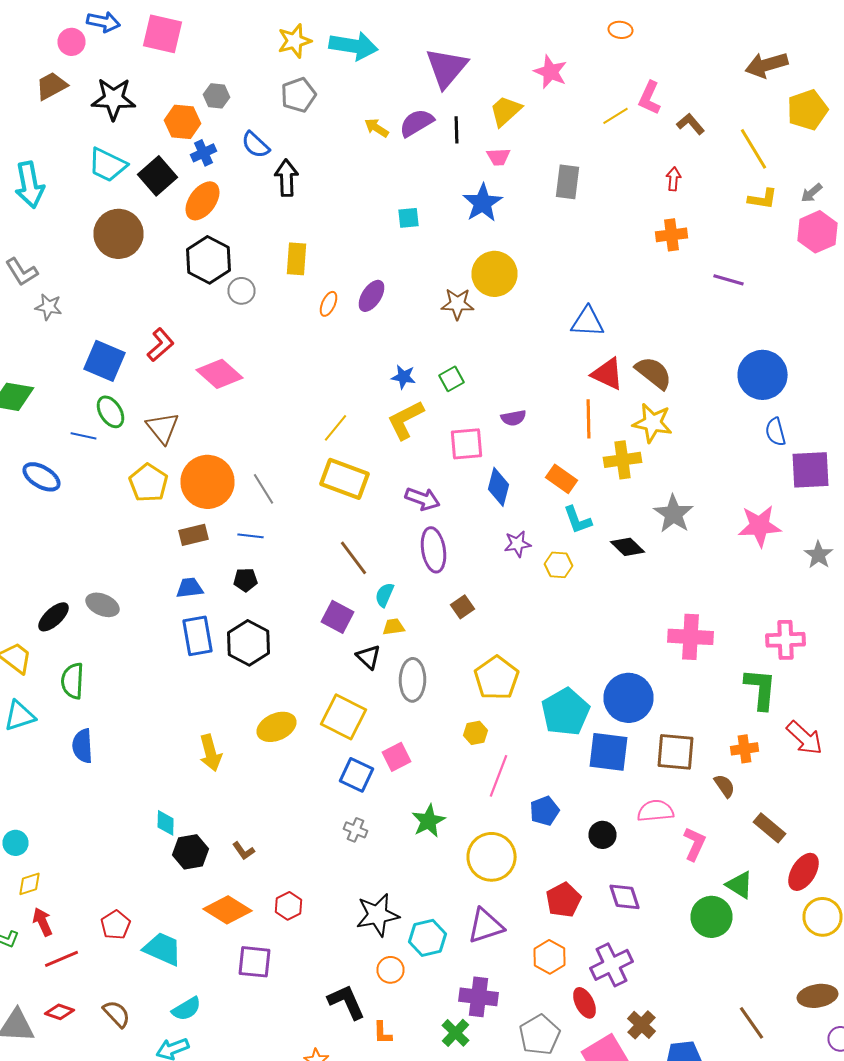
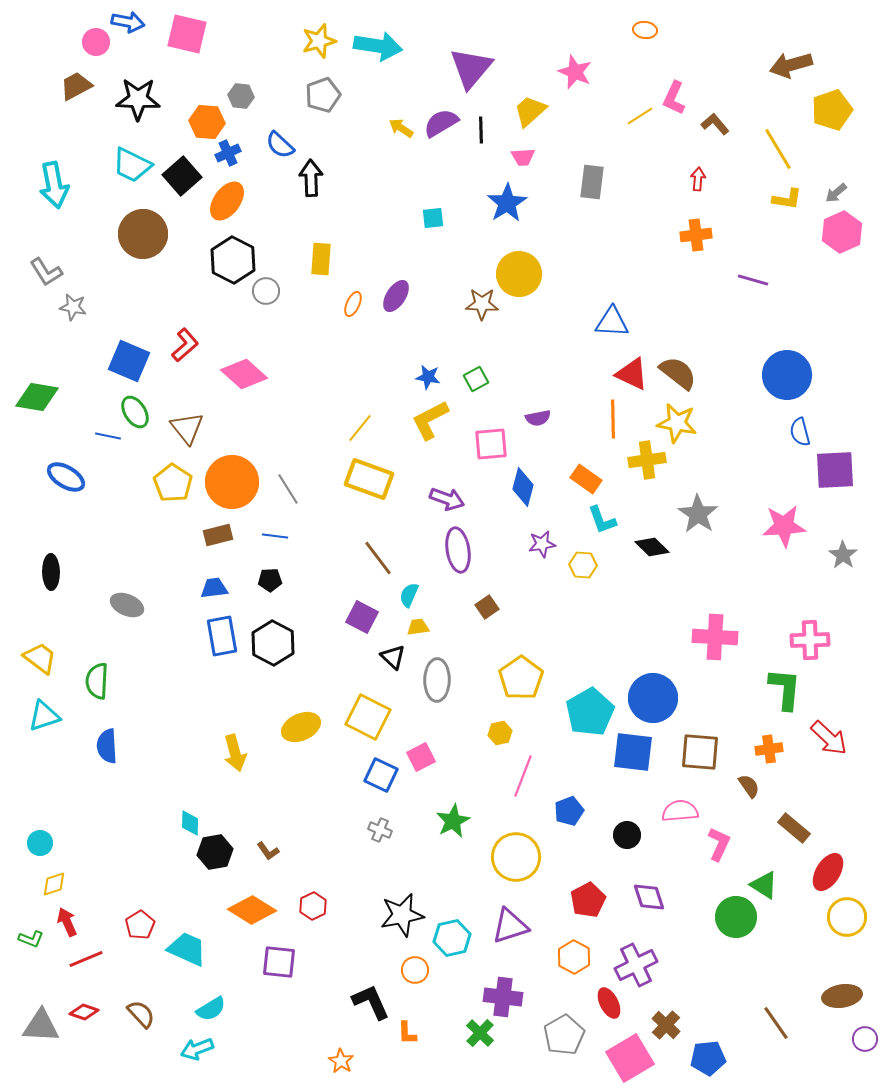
black ellipse: (54, 617) -> (51, 572), moved, turned -48

